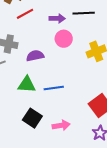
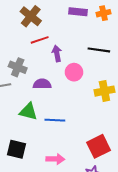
purple arrow: (57, 19) -> (57, 53), moved, turned -112
black square: (32, 118) -> (17, 149), moved, turned -30

